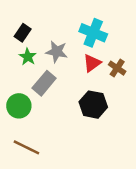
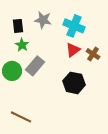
black rectangle: (23, 33) -> (18, 26), turned -40
gray star: (57, 52) -> (43, 20), moved
green circle: (19, 106) -> (12, 71), moved

